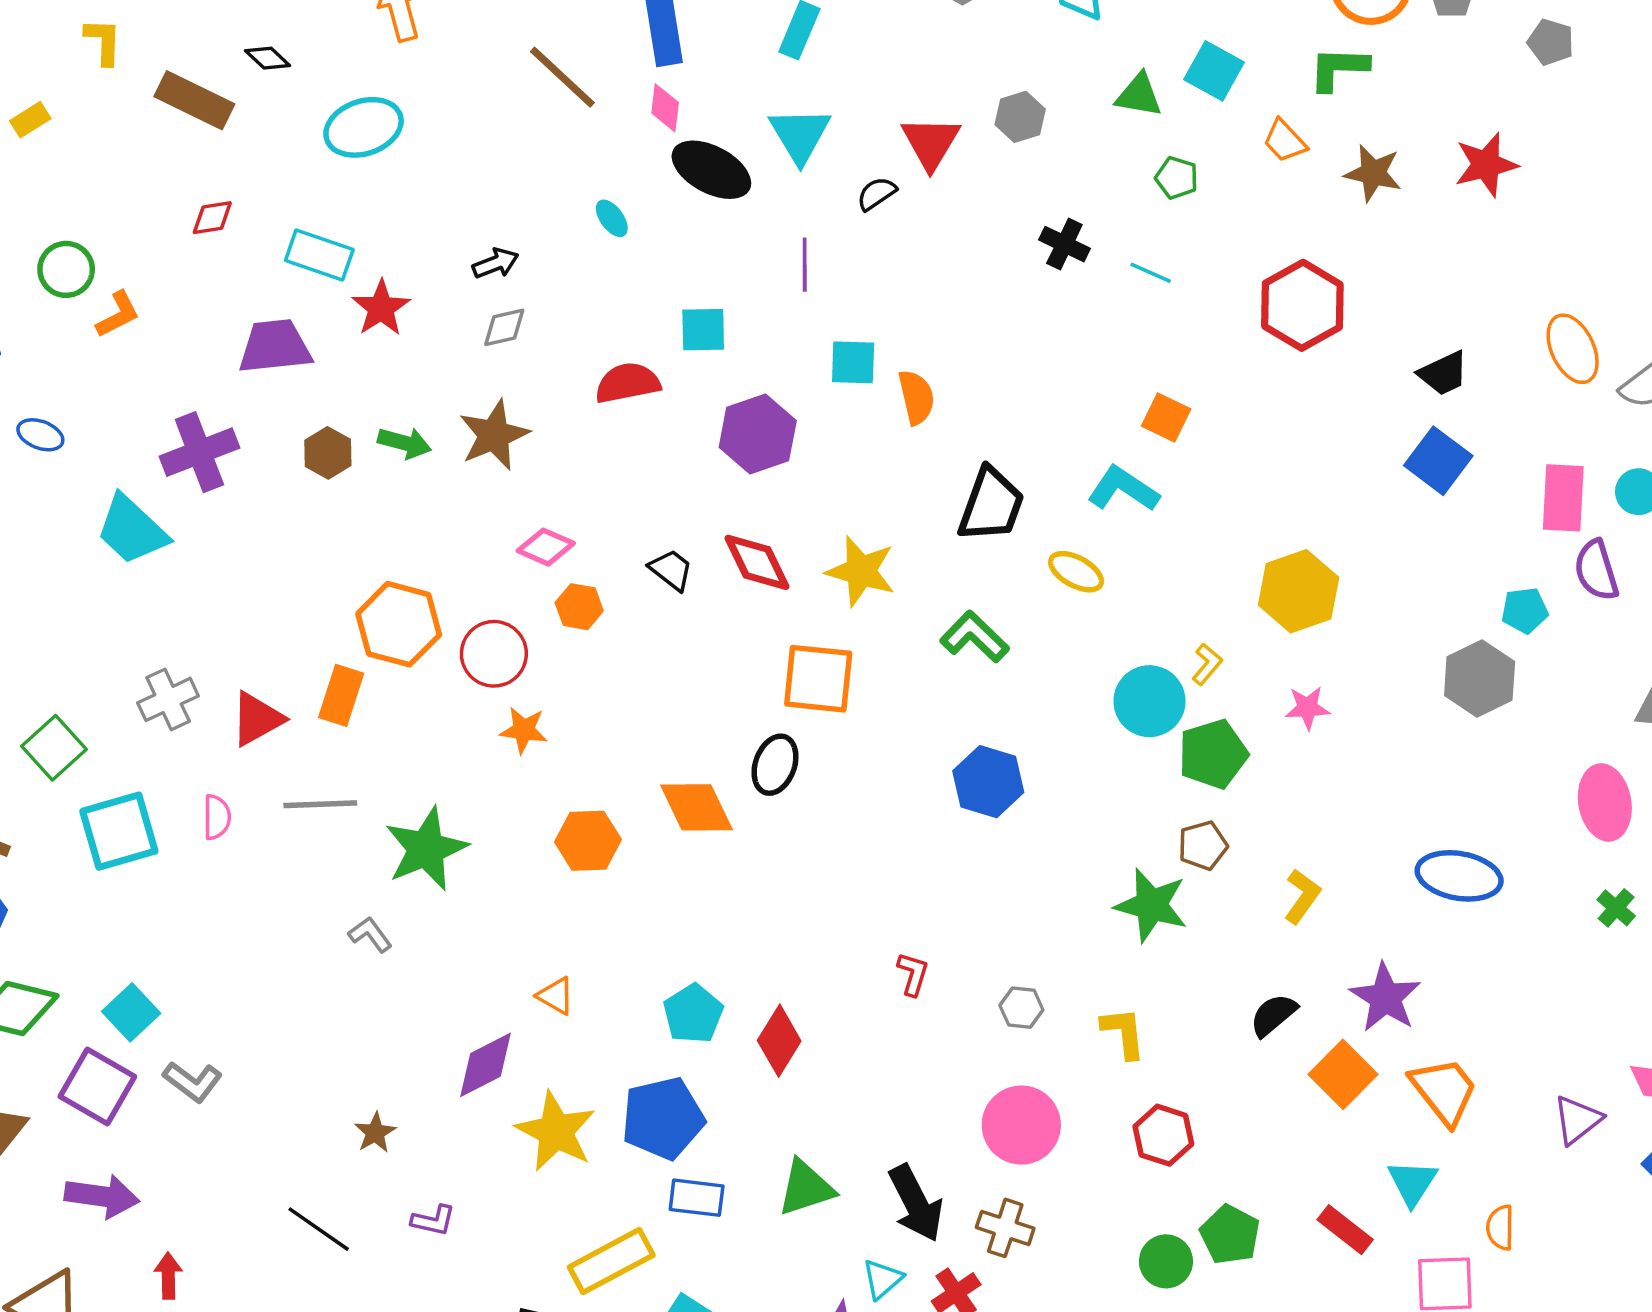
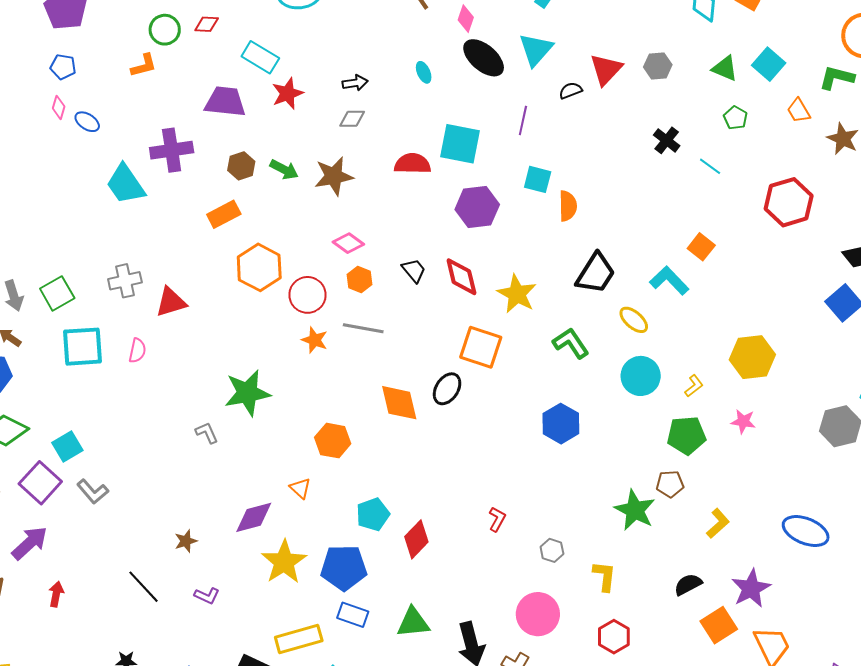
green circle: (66, 269) -> (165, 30), moved
cyan square: (703, 330) -> (460, 144), size x1.5
orange rectangle: (341, 695) -> (224, 214), moved, turned 32
cyan circle: (1149, 701) -> (641, 376), moved
gray line: (320, 804) -> (363, 328), moved
orange hexagon: (588, 841) -> (333, 441), moved
purple arrow: (102, 1196) -> (30, 543), turned -63

